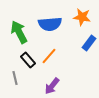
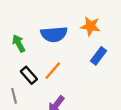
green arrow: (19, 32) -> (19, 43), size x0.7

